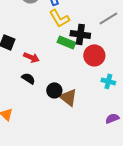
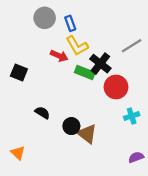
black cross: (80, 34) -> (100, 64), turned 30
red arrow: (31, 57) -> (59, 56), moved
cyan cross: (108, 81) -> (132, 116), turned -32

